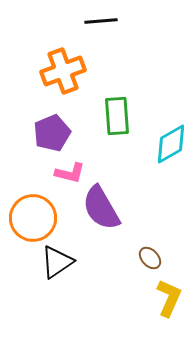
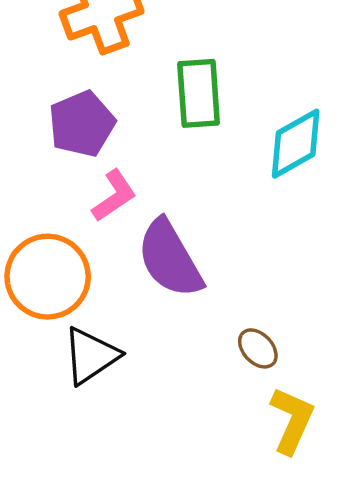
pink L-shape: (70, 173) -> (114, 196), turned -48

